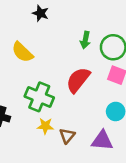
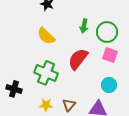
yellow semicircle: (22, 52) -> (46, 36), moved
yellow star: (45, 126) -> (46, 105), moved

